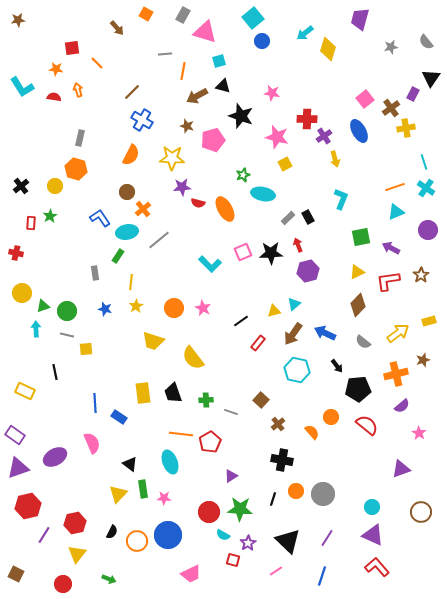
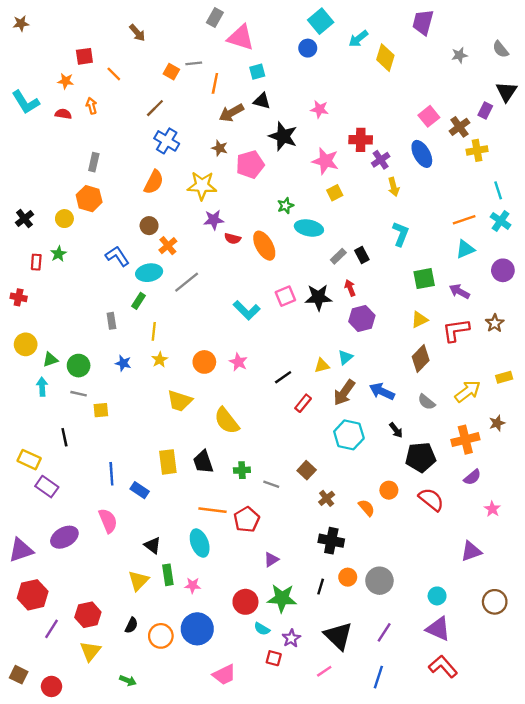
orange square: (146, 14) -> (171, 72), moved
cyan square: (253, 18) -> (321, 21), moved
purple rectangle: (15, 435) -> (47, 487), moved
red circle: (63, 584) -> (51, 686), moved

